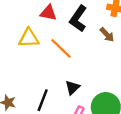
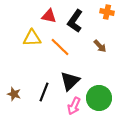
brown arrow: (107, 35) -> (100, 46), moved
black triangle: (72, 88) -> (70, 81), size x1.5

